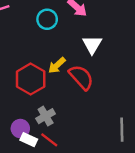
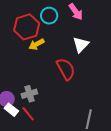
yellow arrow: (57, 65) -> (37, 44), moved
red hexagon: (31, 79) -> (27, 27), moved

